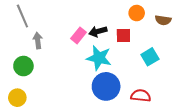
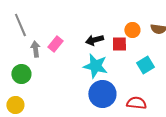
orange circle: (137, 13) -> (132, 30), moved
pink rectangle: (79, 35) -> (55, 44), moved

